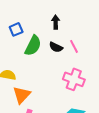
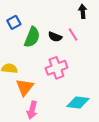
black arrow: (56, 22) -> (83, 11), moved
pink cross: (74, 79) -> (56, 68), moved, turned -35

